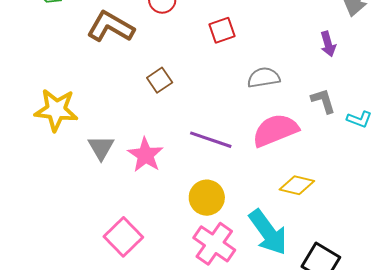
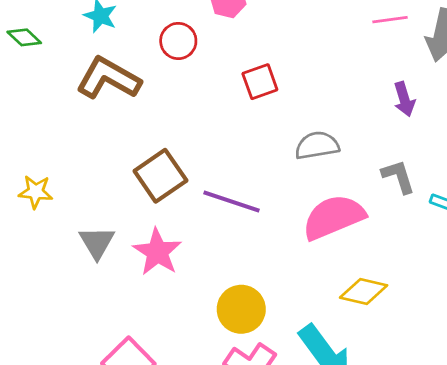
brown square: (160, 80) -> (160, 176), moved, size x1.5
yellow star: (56, 110) -> (36, 192), size x0.6
purple line: (211, 140) -> (231, 201), moved

